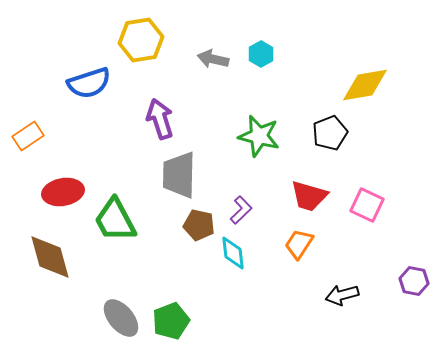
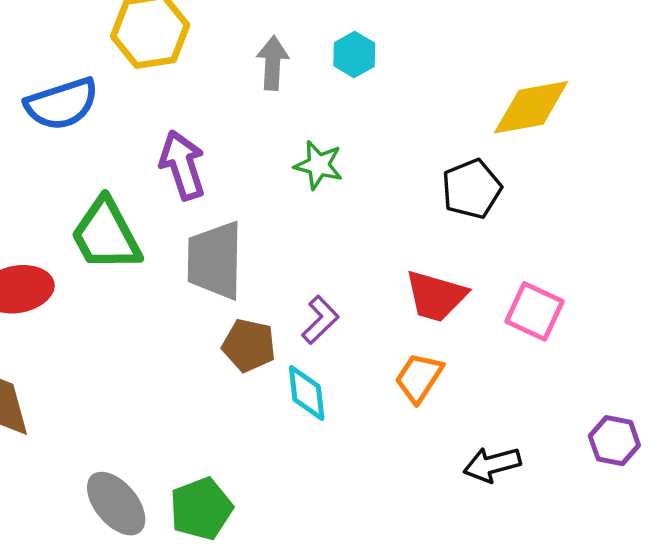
gray arrow: (213, 59) -> (273, 63), turned 80
green star: (259, 136) -> (319, 165), moved, size x0.7
green trapezoid: (115, 220) -> (106, 235), moved

